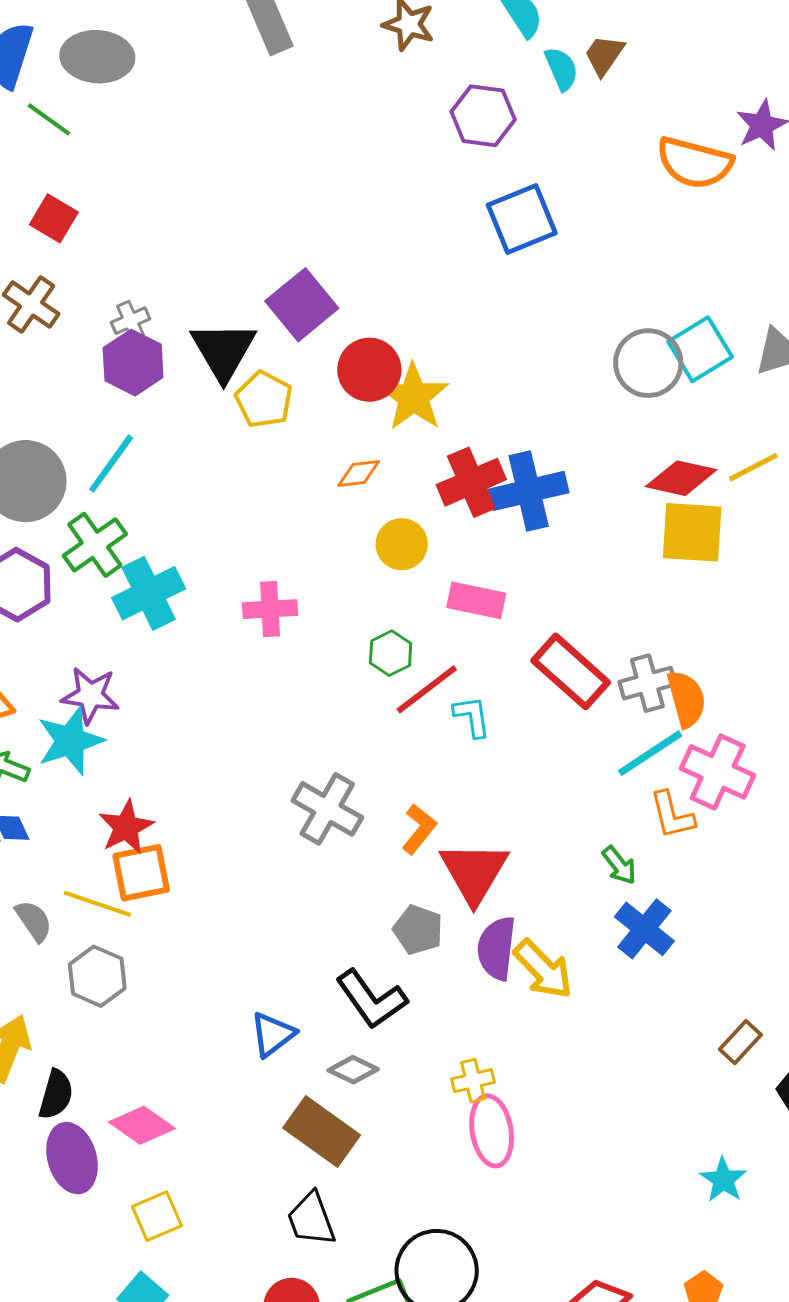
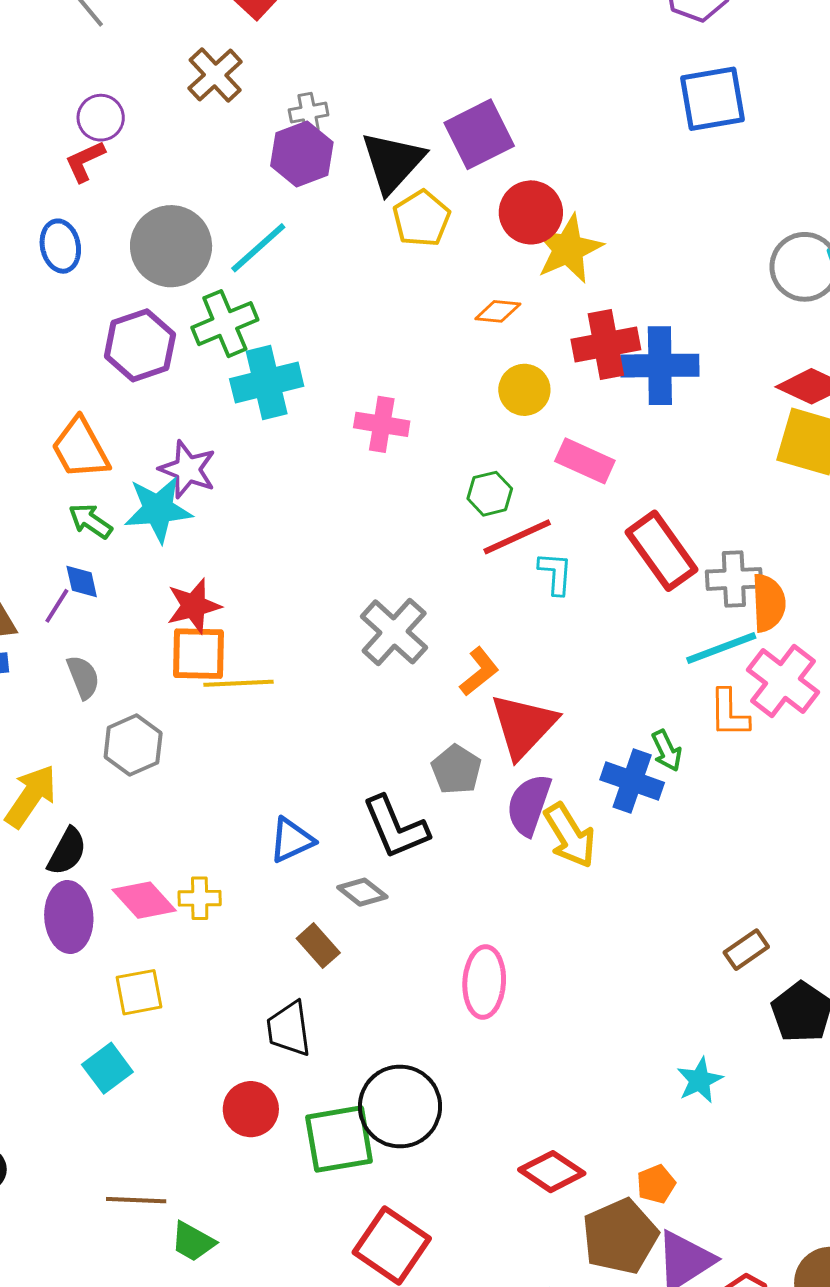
yellow line: (97, 904) -> (238, 683), moved, turned -34
blue cross: (644, 929) -> (632, 781), moved, turned -32
yellow cross: (473, 1081) -> (200, 898), moved
brown rectangle: (322, 1132) -> (318, 946), size x0.6

